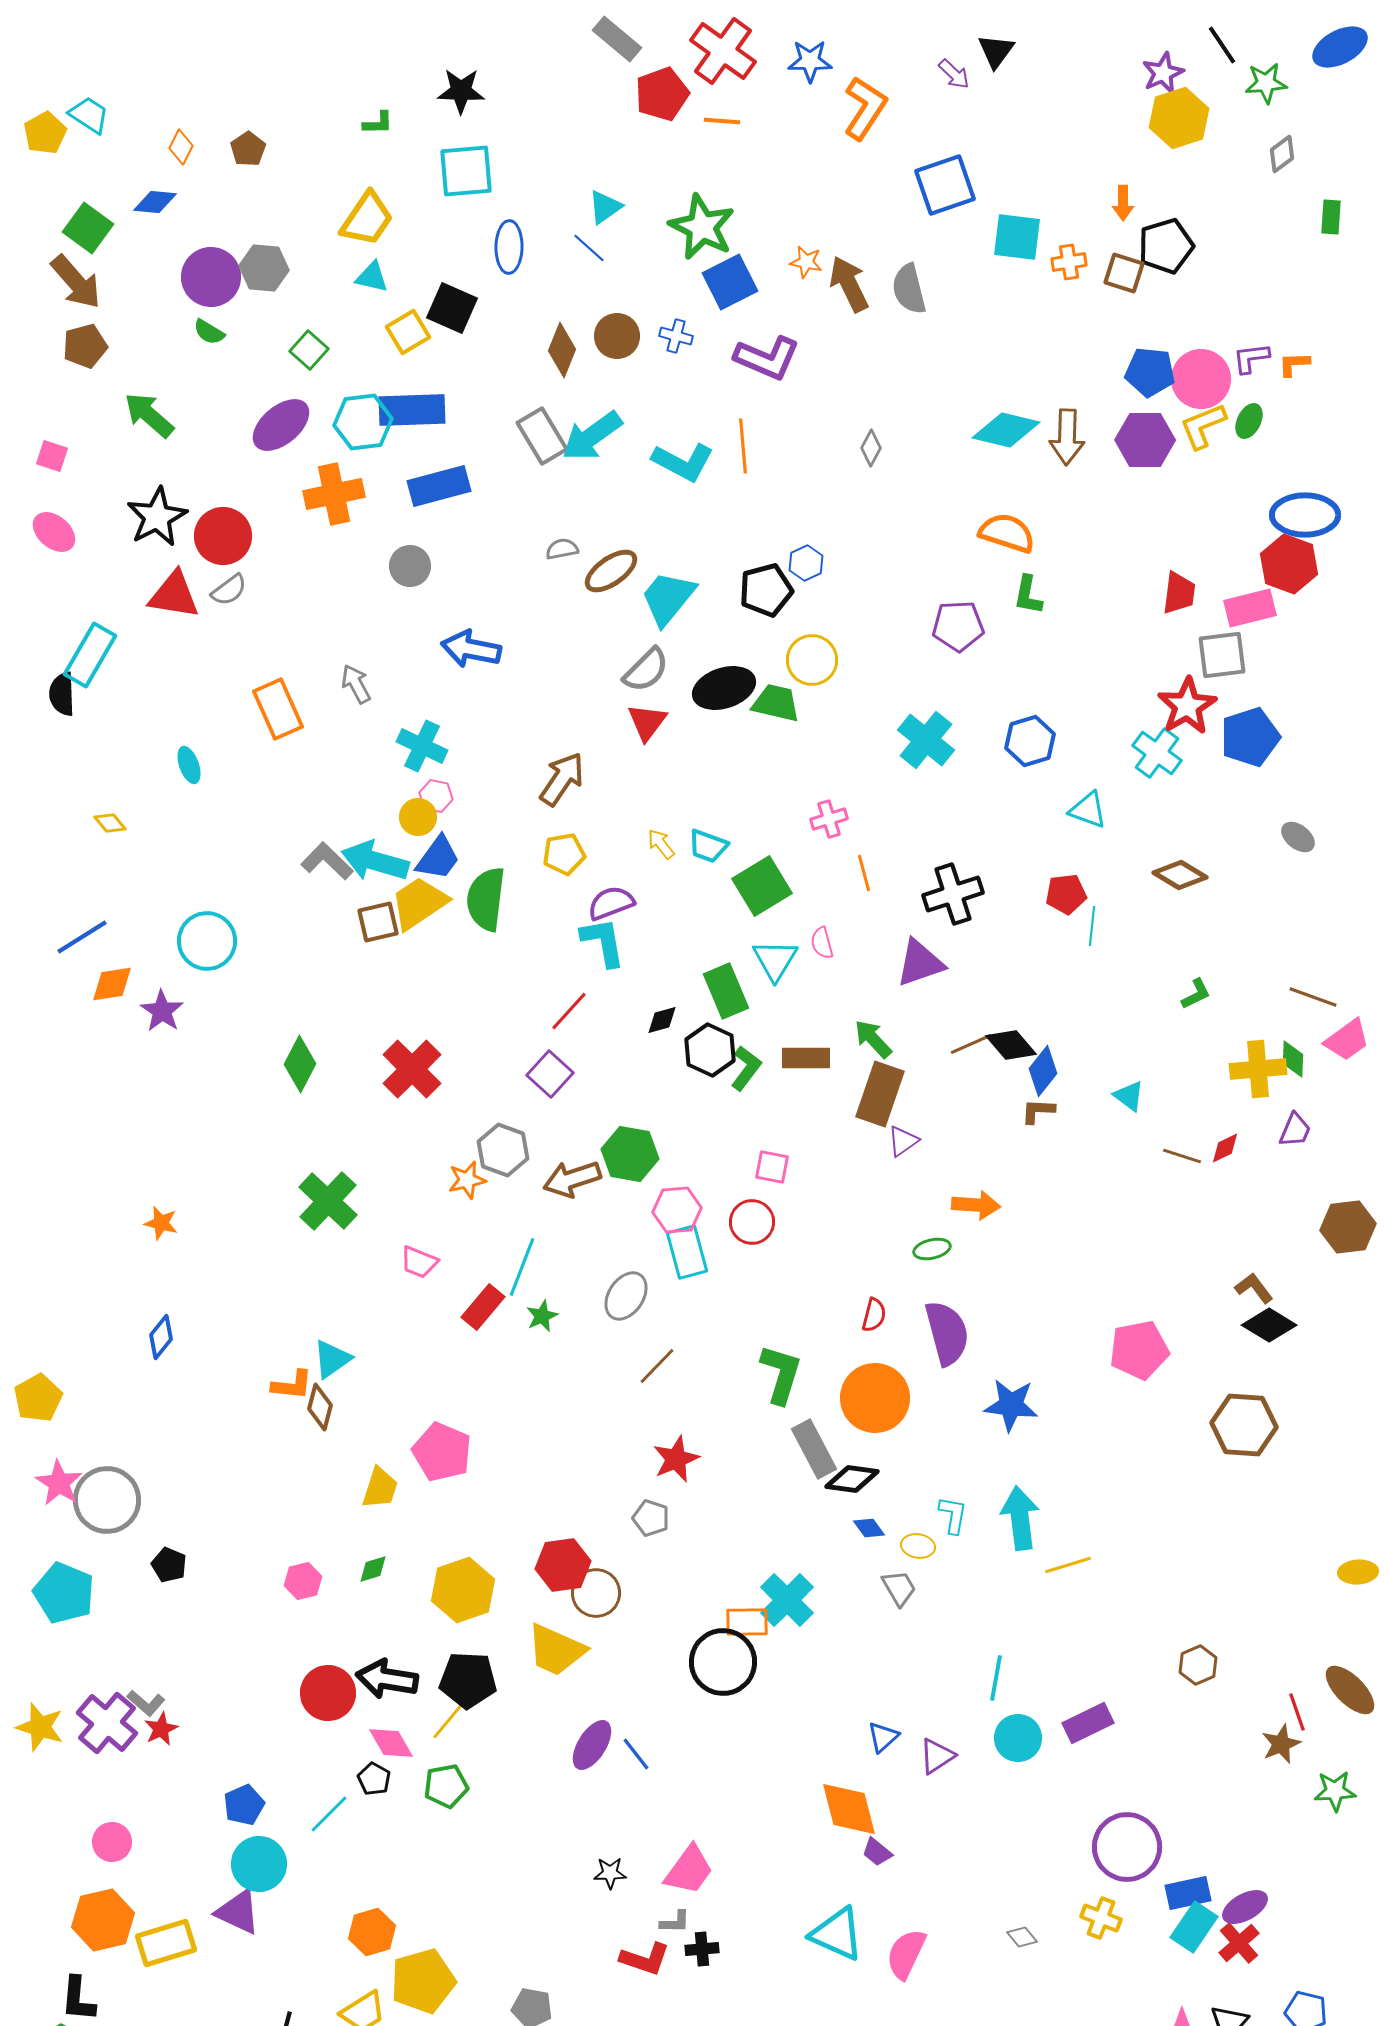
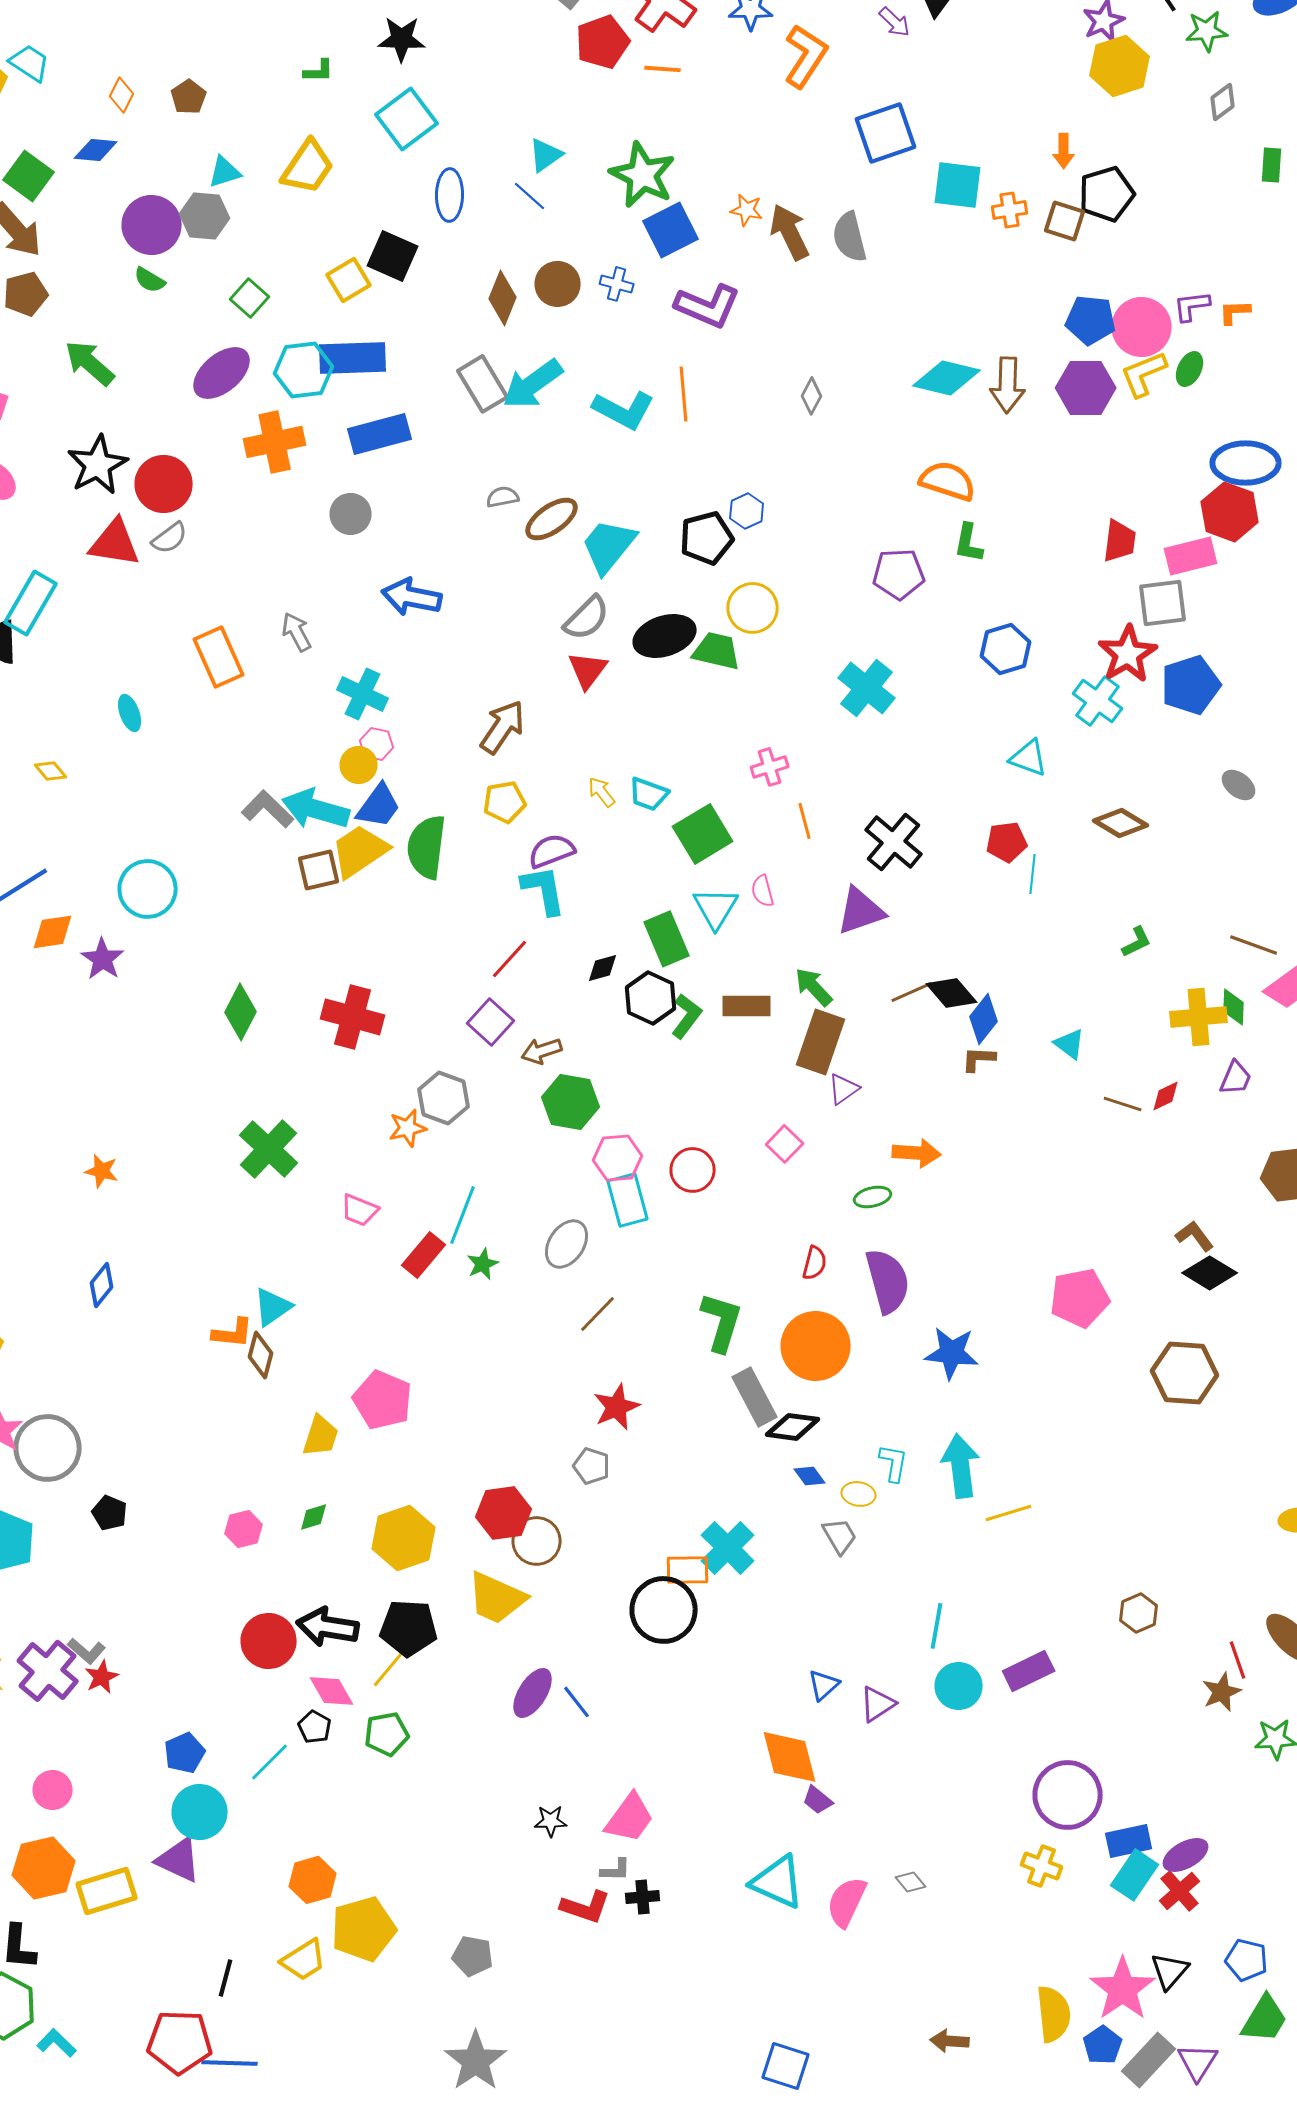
cyan square: (466, 171) -> (407, 119), turned -32
cyan triangle: (372, 277) -> (225, 172), moved, turned -30
blue hexagon: (1030, 741) -> (1006, 649), moved
black cross: (953, 894) -> (894, 842), turned -32
red cross: (412, 1069) -> (353, 1017), turned -30
pink square: (772, 1167) -> (785, 1144), moved, turned 33
brown arrow: (572, 1179) -> (542, 1051), moved, size x0.7
gray diamond: (1022, 1937) -> (911, 1882), moved

